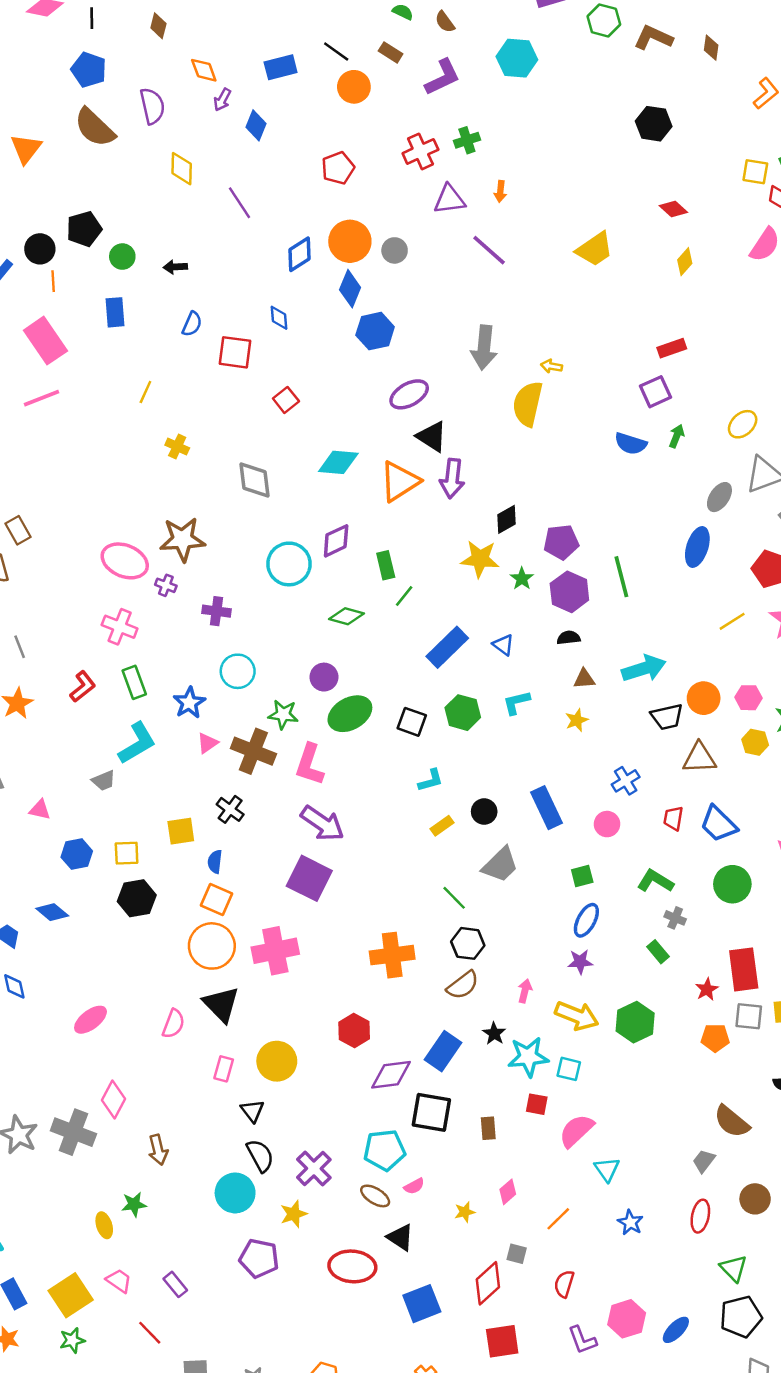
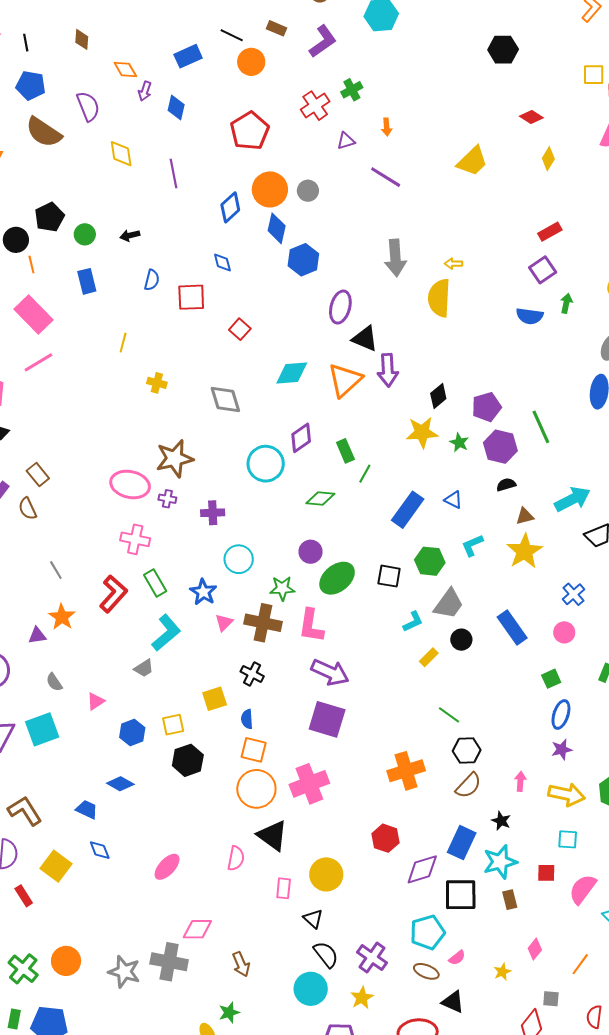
red pentagon: (338, 168) -> (250, 131), size x1.4
purple triangle: (450, 199) -> (346, 141), size x0.7
purple line: (239, 203) -> (174, 173), turned 32
purple ellipse: (409, 394) -> (340, 307), turned -36
red L-shape: (83, 687) -> (113, 594), size x1.4
yellow star: (577, 720) -> (525, 551), size x1.8
pink triangle: (40, 810) -> (96, 701), turned -36
gray trapezoid: (500, 865) -> (449, 604), moved
cyan star: (528, 1057) -> (500, 862), moved
pink diamond: (114, 1099) -> (197, 929), turned 72

